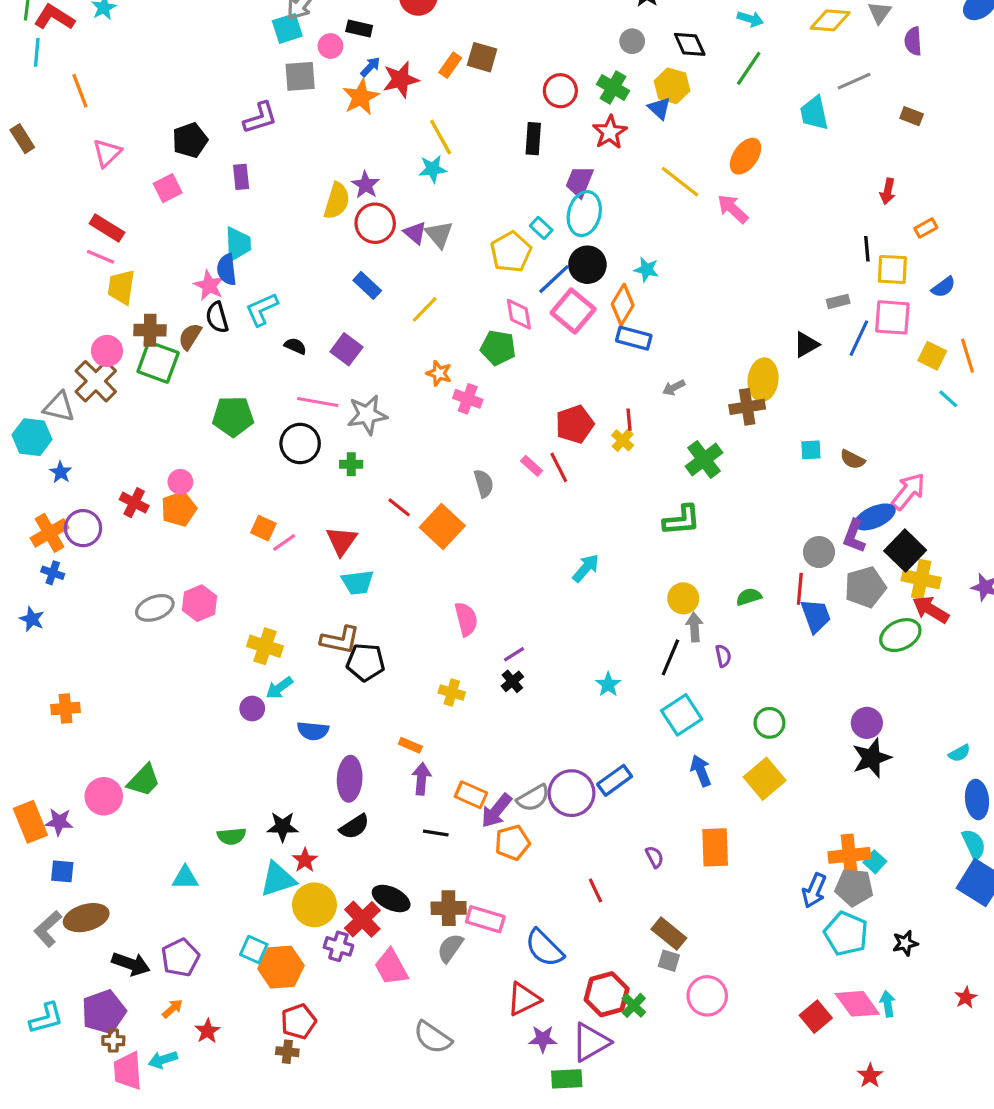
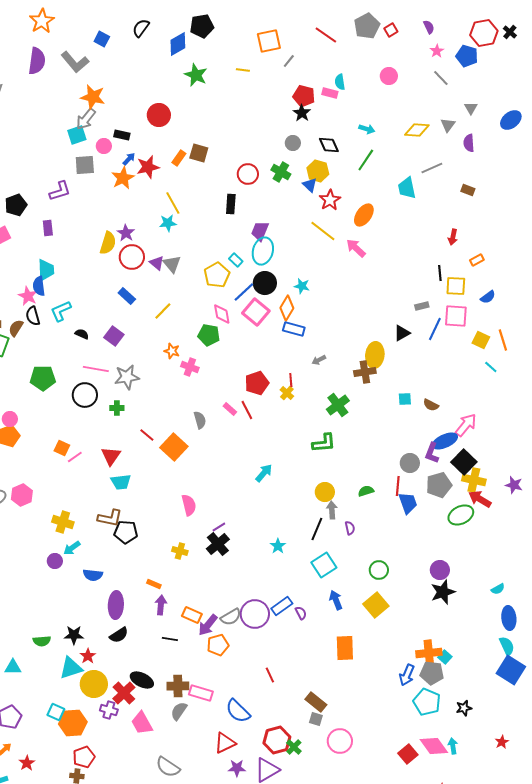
red star: (610, 132) -> (330, 200), moved
black cross: (512, 681) -> (218, 544), size x1.6
purple semicircle: (655, 857) -> (301, 613), moved

